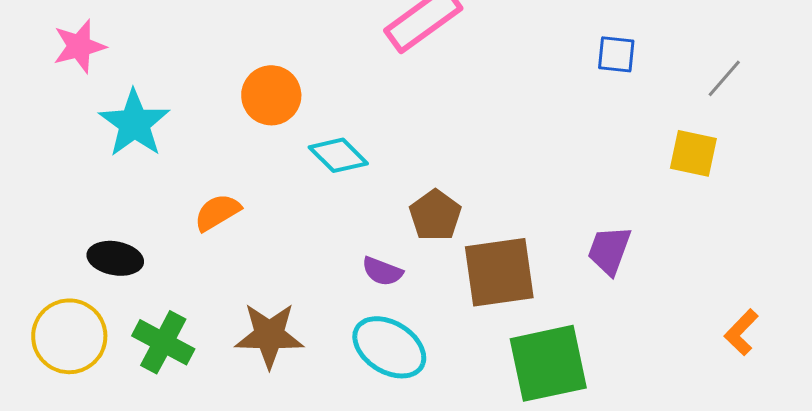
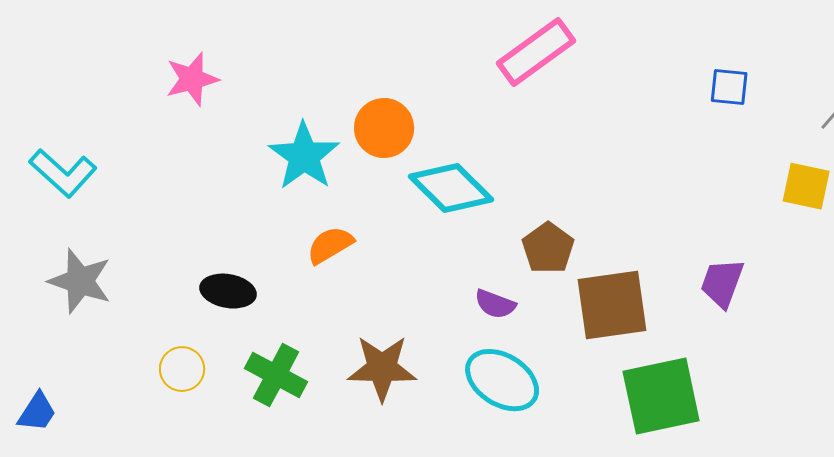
cyan star: (134, 123) -> (304, 156), moved
cyan diamond: (338, 155) -> (451, 188), size x1.4
yellow circle: (69, 336) -> (182, 369), size x0.6

